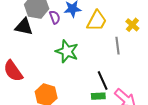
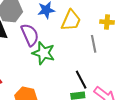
purple semicircle: (55, 17) -> (30, 35), moved, size x1.6
yellow cross: (132, 25) -> (107, 22), turned -32

